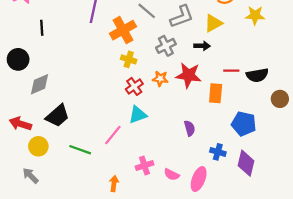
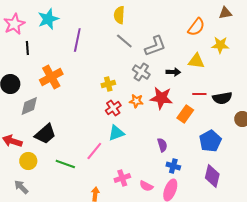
yellow triangle: (213, 23) -> (196, 61), moved, turned 36
black line: (42, 28) -> (27, 48), moved
orange cross: (123, 30) -> (51, 77), moved
gray cross: (166, 46) -> (141, 72), turned -30
yellow cross: (129, 59) -> (108, 84), turned -32
orange rectangle: (216, 93) -> (185, 114), turned 30
blue pentagon: (244, 124) -> (210, 141), turned 30
blue cross: (218, 152) -> (173, 166), moved

